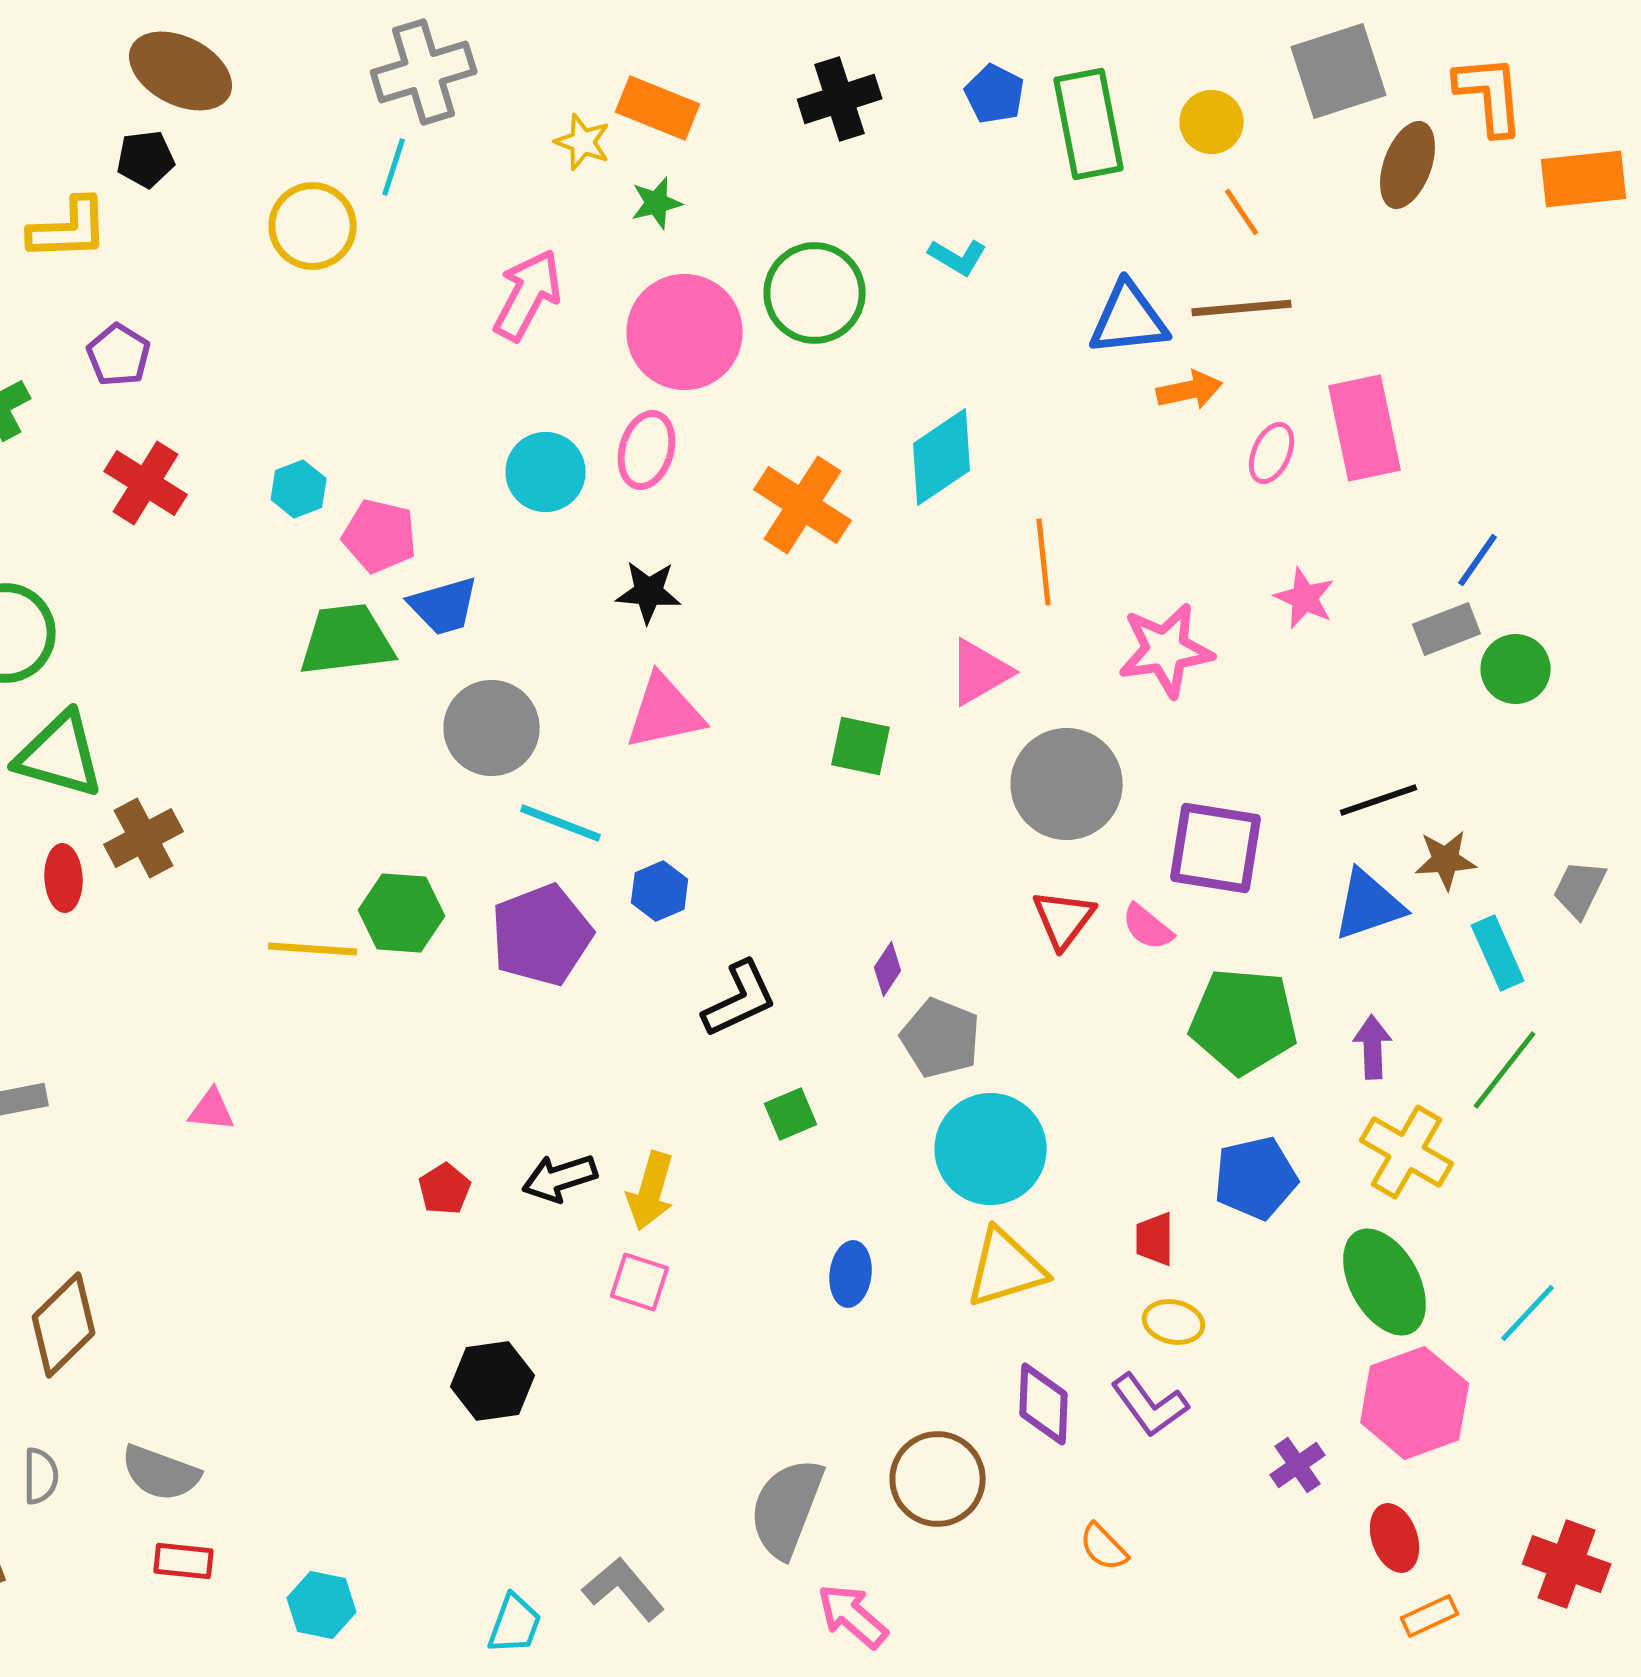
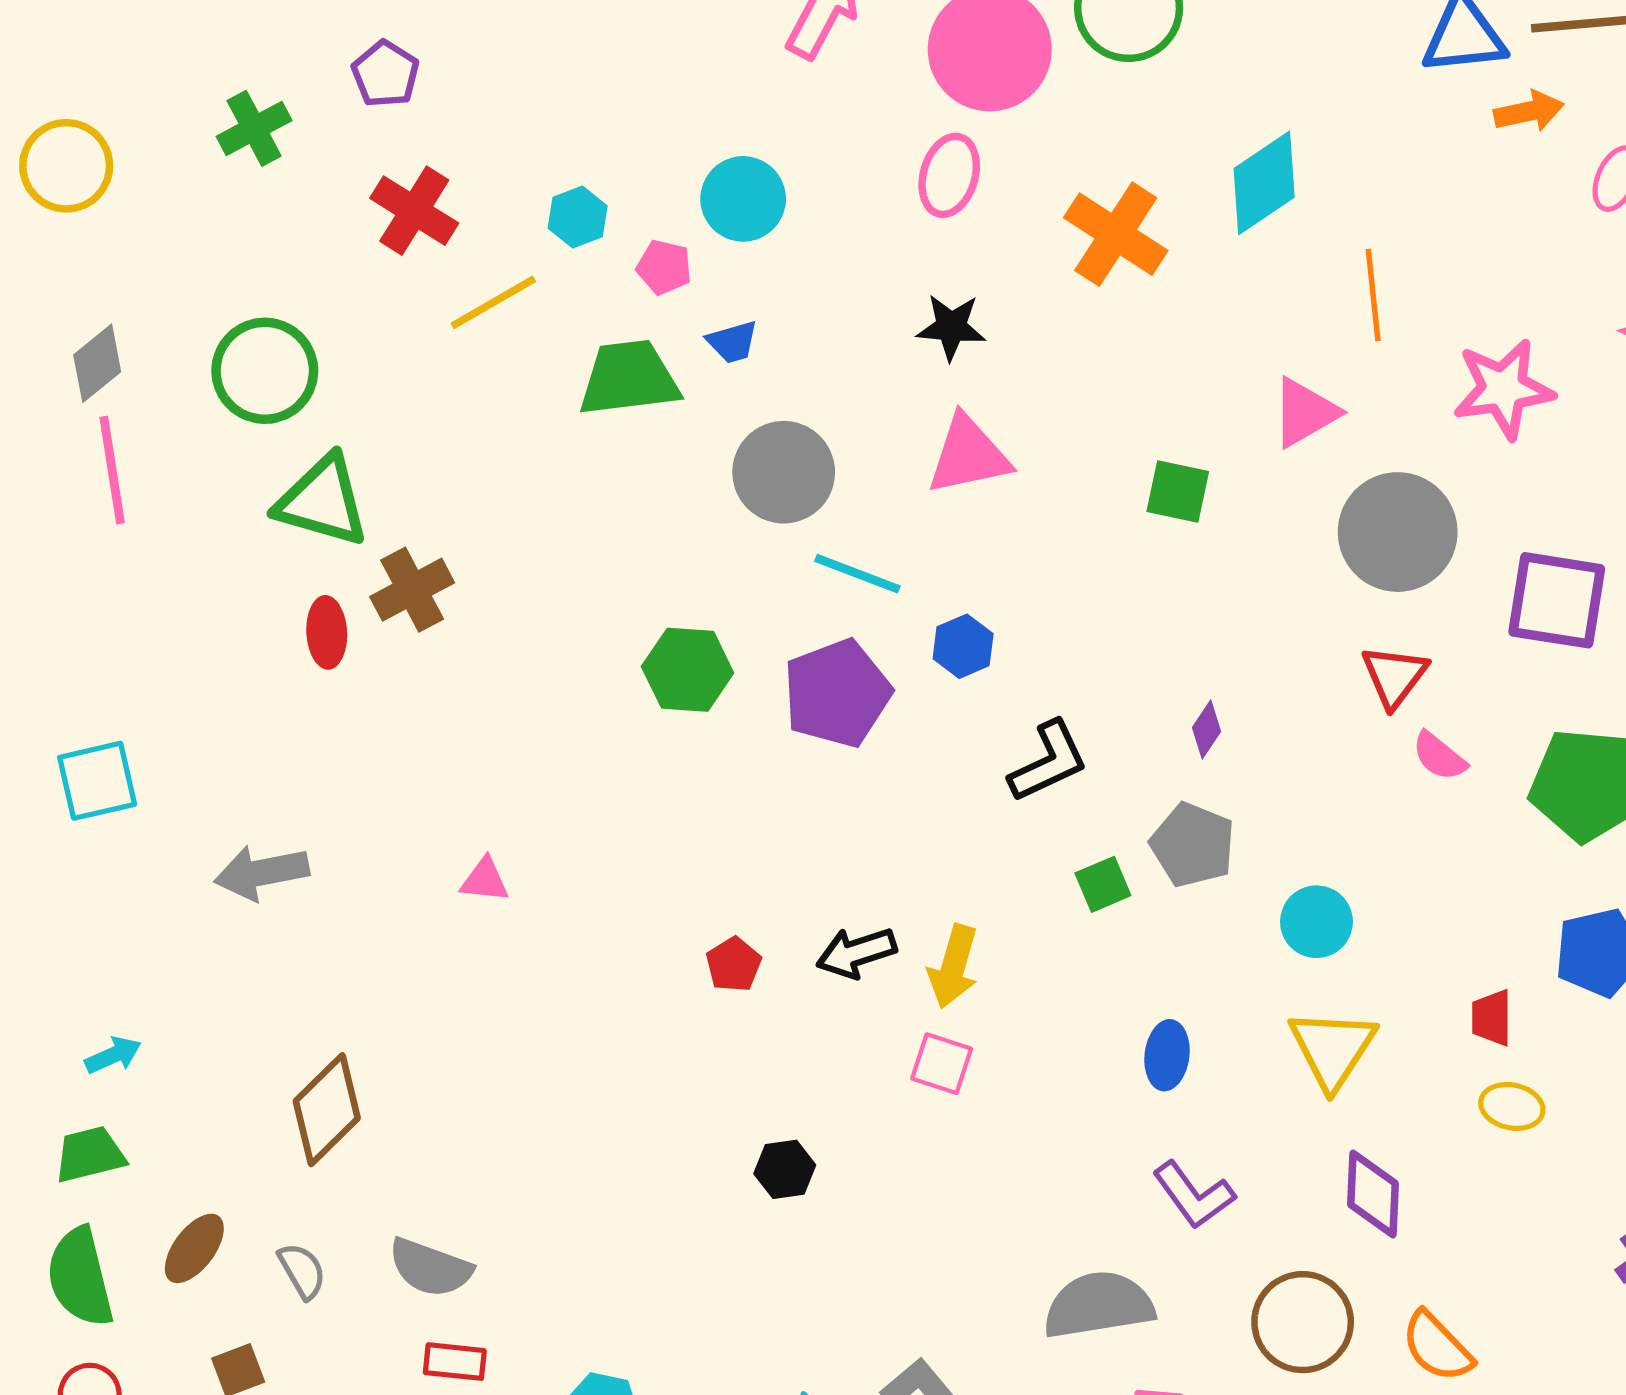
cyan circle: (546, 472) -> (743, 199), moved
pink pentagon: (380, 536) -> (664, 267), size x0.7
blue trapezoid: (444, 606) -> (732, 342), size x0.7
pink semicircle: (1148, 927) -> (1439, 756), moved
yellow line: (313, 949) -> (493, 302), moved, turned -34
gray pentagon: (941, 1038) -> (1193, 845), moved
cyan circle: (991, 1149) -> (1316, 922), size x0.6
yellow triangle: (1006, 1268) -> (1332, 1049), turned -40
black hexagon: (493, 1381) -> (785, 1169), size x0.7
purple L-shape: (1150, 1405) -> (1194, 1195), moved
gray semicircle: (41, 1476) -> (302, 1271), turned -30
brown circle: (938, 1479) -> (1303, 1322), moved
gray semicircle: (787, 1508) -> (1099, 1305), turned 60
orange semicircle: (1104, 1547) -> (1437, 1347), size x1.4

